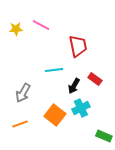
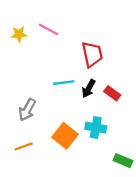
black arrow: (74, 86) -> (89, 88), moved
cyan cross: (81, 108) -> (96, 127), turned 36

